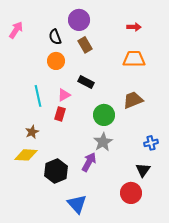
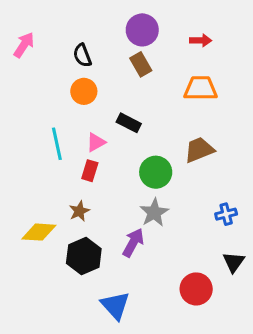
purple circle: (79, 20) -> (142, 30), moved
brown rectangle: (85, 45) -> (141, 64), moved
brown star: (32, 132) -> (79, 211), moved
black triangle: (143, 170) -> (234, 262), moved

